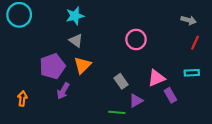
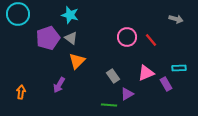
cyan star: (75, 16) -> (70, 15), turned 30
red line: (195, 43) -> (151, 40), moved, turned -64
purple pentagon: (52, 66) -> (48, 38), moved
purple rectangle: (170, 95) -> (166, 84), moved

